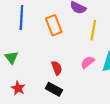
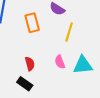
pink semicircle: (87, 62) -> (60, 62), turned -80

